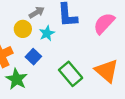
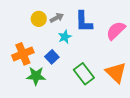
yellow circle: (23, 29) -> (39, 19), moved
green star: (17, 79) -> (36, 76), turned -30

